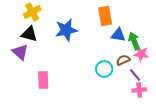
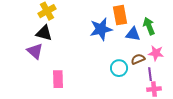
blue star: (66, 30) -> (101, 29), moved
green arrow: (134, 41) -> (149, 26), moved
purple line: (135, 75) -> (150, 74), turned 32

